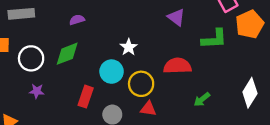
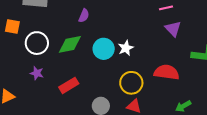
purple semicircle: (77, 20) -> (84, 16), turned 120
cyan circle: (112, 72) -> (104, 49), moved
red rectangle: (86, 97) -> (69, 85), moved, turned 30

